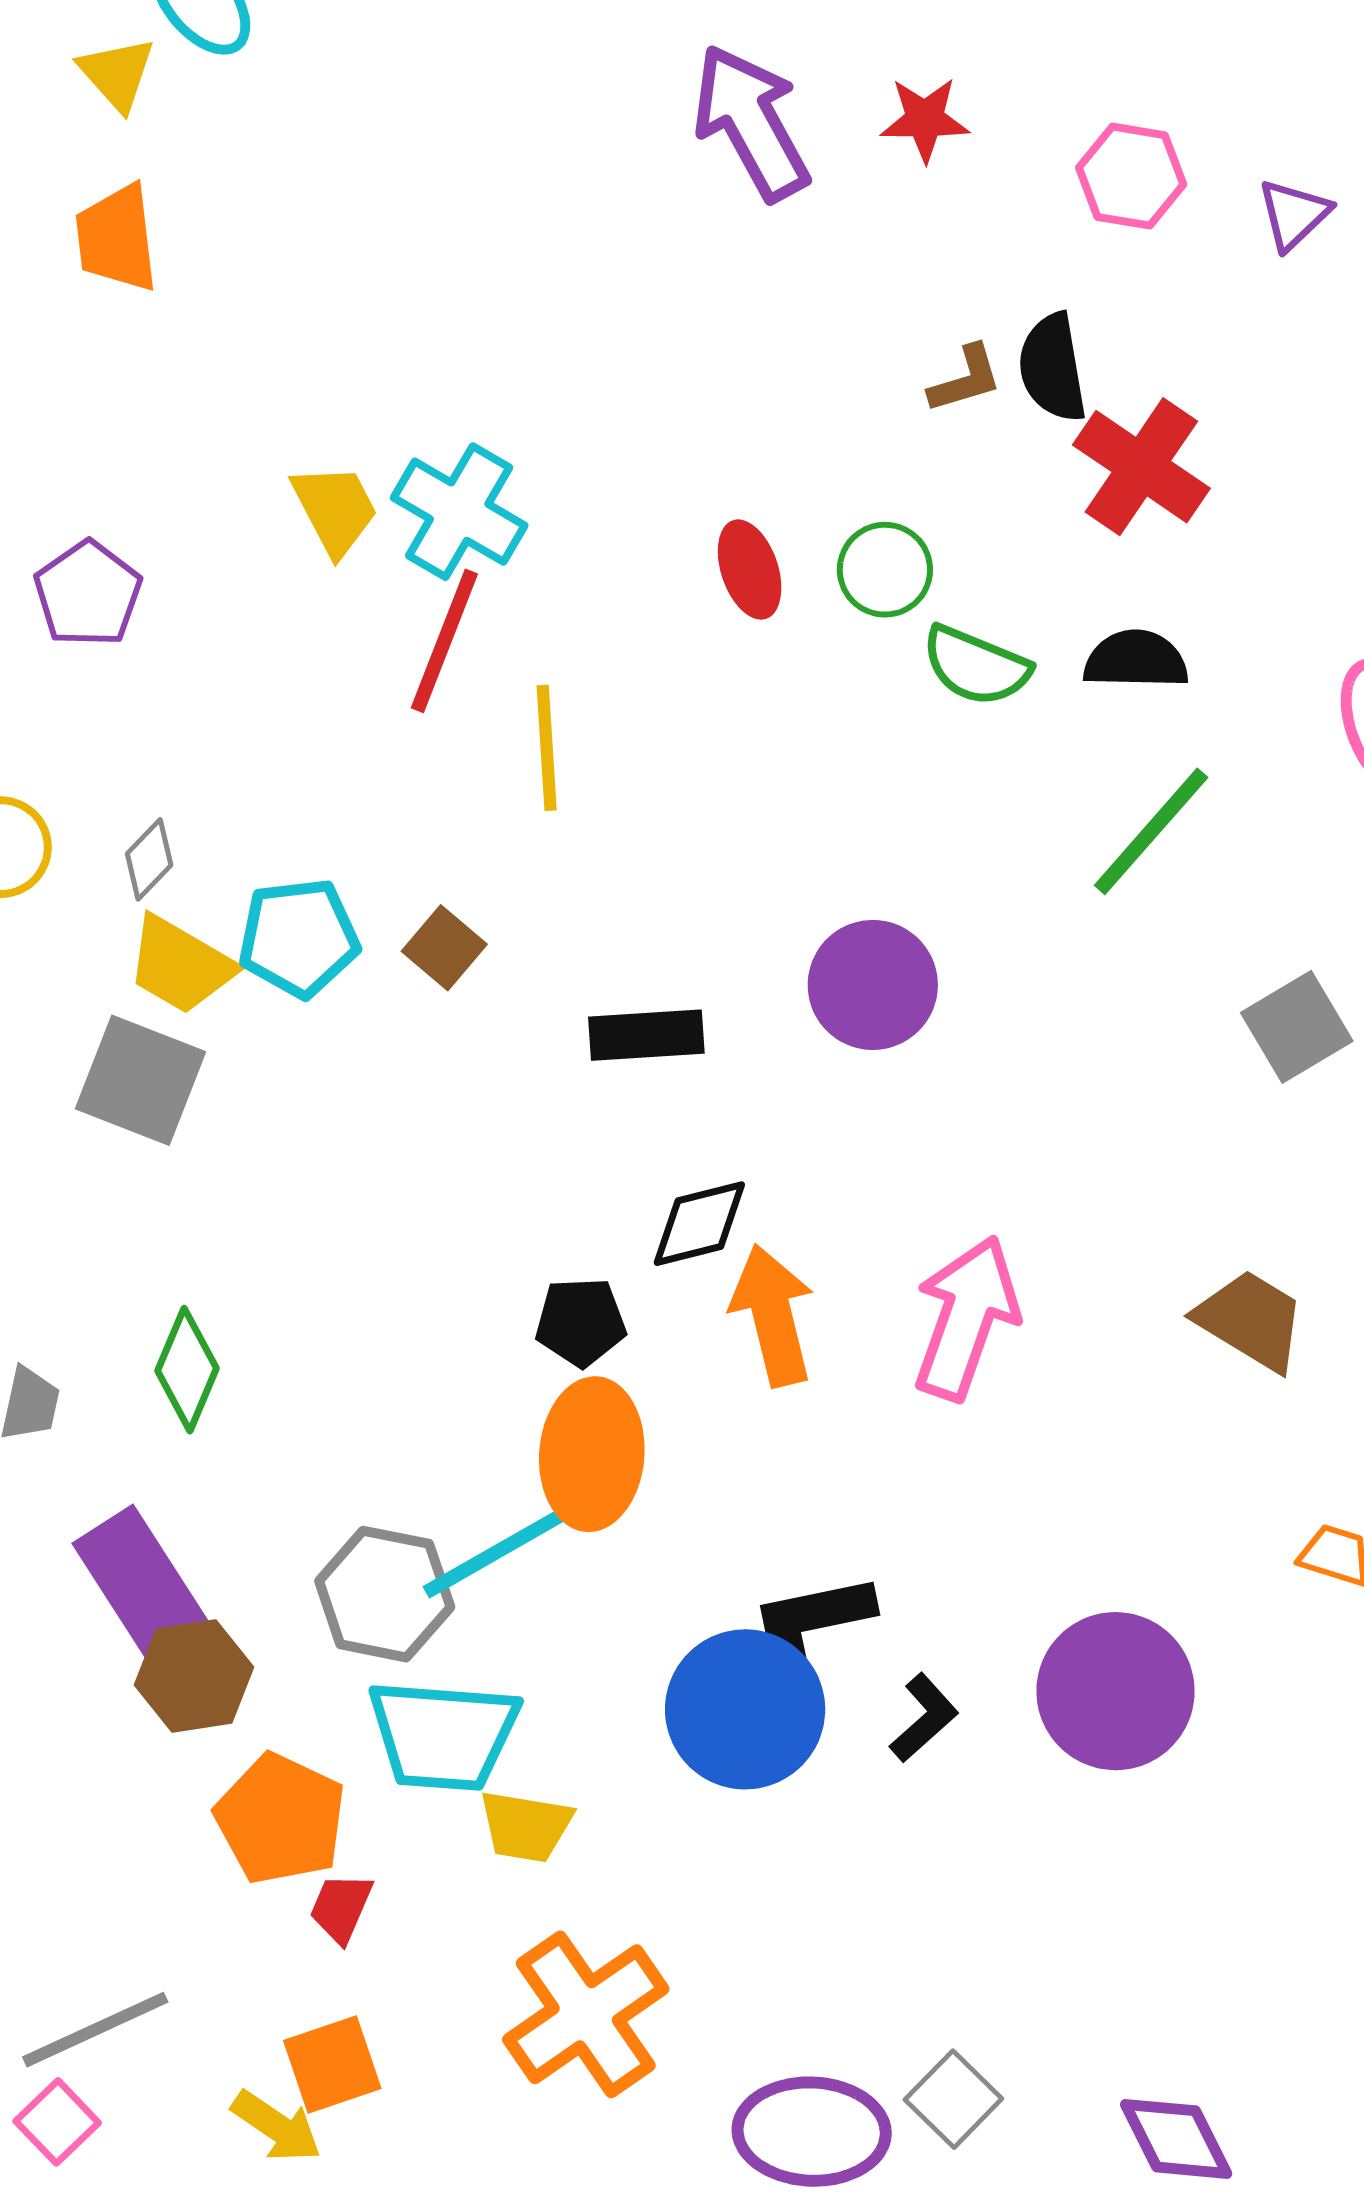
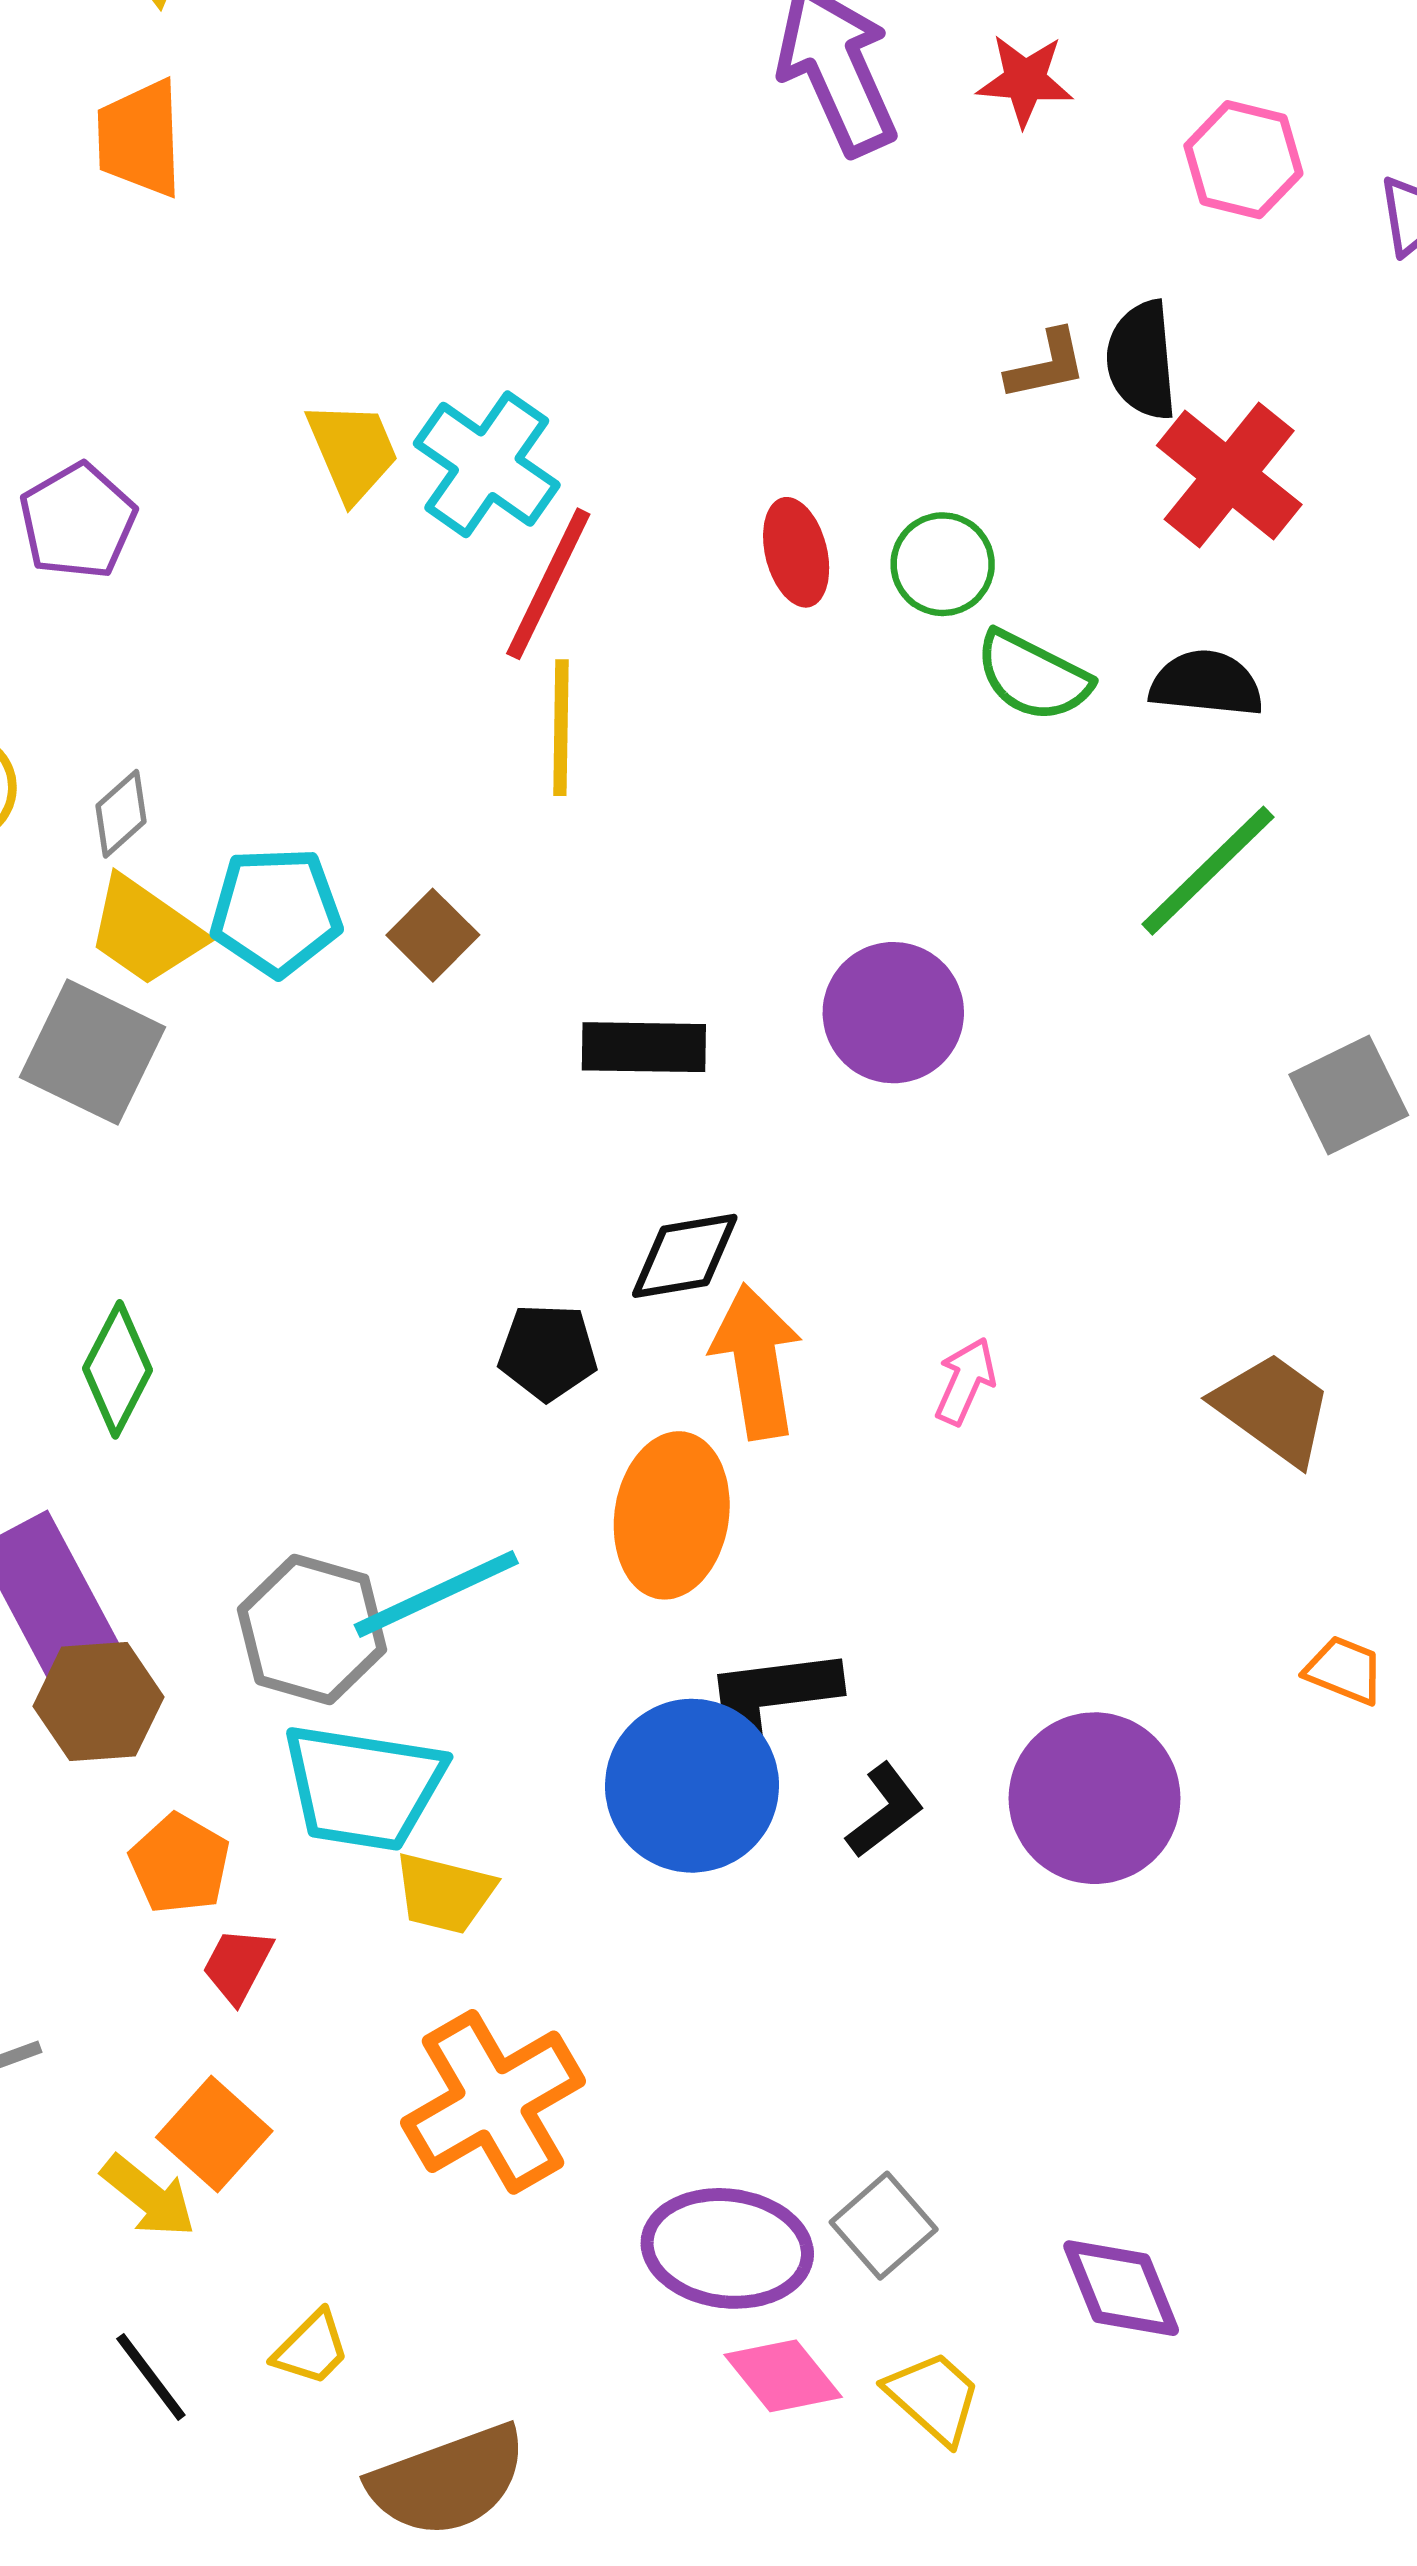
red line: (444, 641) -> (548, 584), moved
pink arrow: (966, 1318) -> (965, 1381), size x0.5
orange ellipse: (592, 1454) -> (672, 1515), moved
orange pentagon: (281, 1819) -> (180, 1864), size x0.7
orange square: (332, 2064) -> (214, 2134), turned -34

